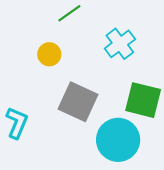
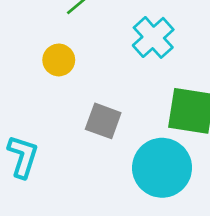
gray square: (78, 102) -> (103, 121), size x0.7

